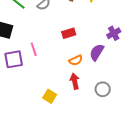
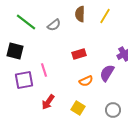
red arrow: (75, 81) -> (48, 102), moved, turned -133
yellow square: (50, 96) -> (78, 108), moved

